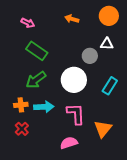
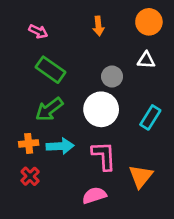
orange arrow: (72, 19) -> (98, 26), turned -112
gray circle: (90, 56) -> (112, 77), moved

